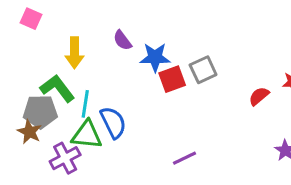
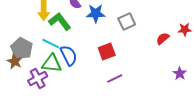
red square: (172, 79) -> (107, 51), moved
green L-shape: (57, 88) -> (60, 21), moved
cyan line: (85, 104) -> (51, 43), turned -72
gray pentagon: (40, 112) -> (22, 48), turned 30

